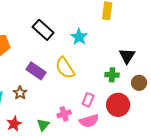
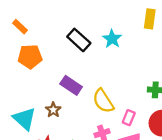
cyan star: (79, 37) -> (112, 39), moved
yellow semicircle: (65, 68) -> (103, 101), moved

